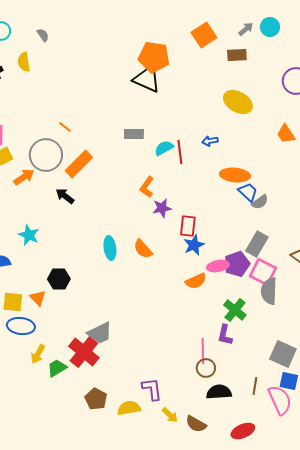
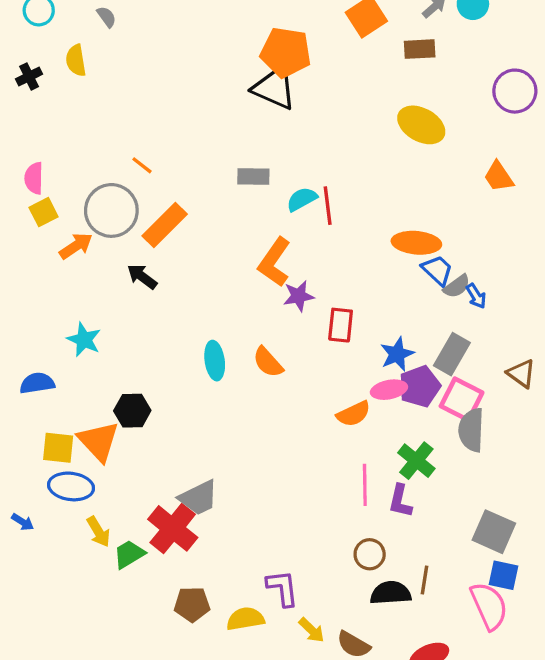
blue arrow: (210, 141) -> (476, 296), moved, turned -112
orange L-shape: (147, 187) -> (274, 262), size x1.4
blue star: (194, 245) -> (397, 354), moved
orange triangle: (38, 298) -> (98, 441), size x1.6
pink line: (203, 351) -> (365, 485), moved
yellow arrow: (38, 354) -> (98, 532), turned -60
brown line: (255, 386) -> (424, 580), moved
brown pentagon: (96, 399) -> (192, 604), turned -30

